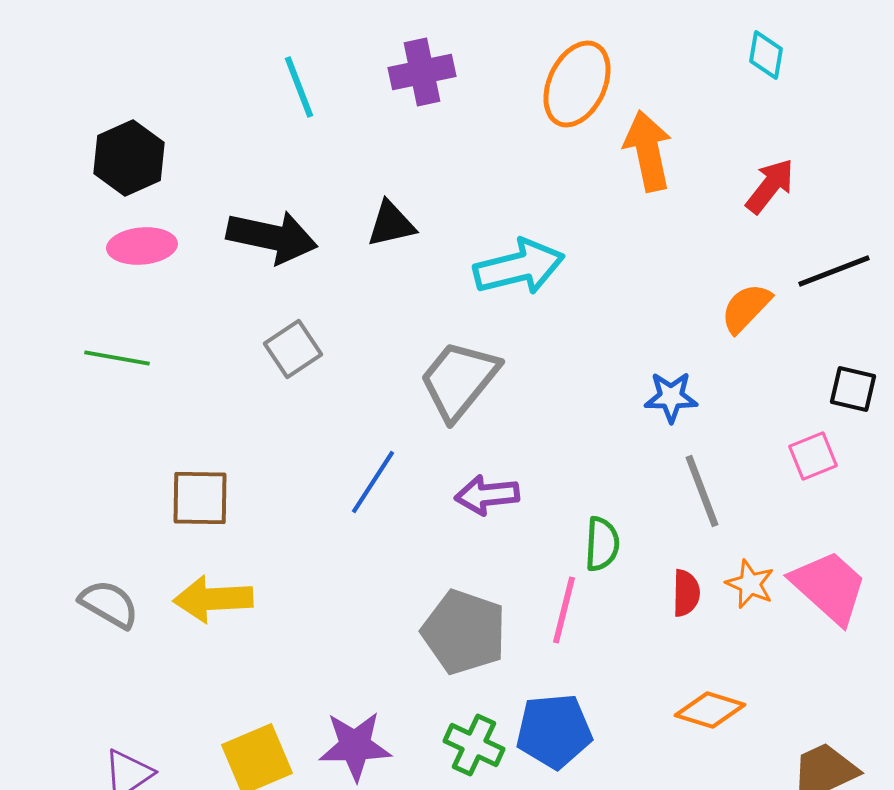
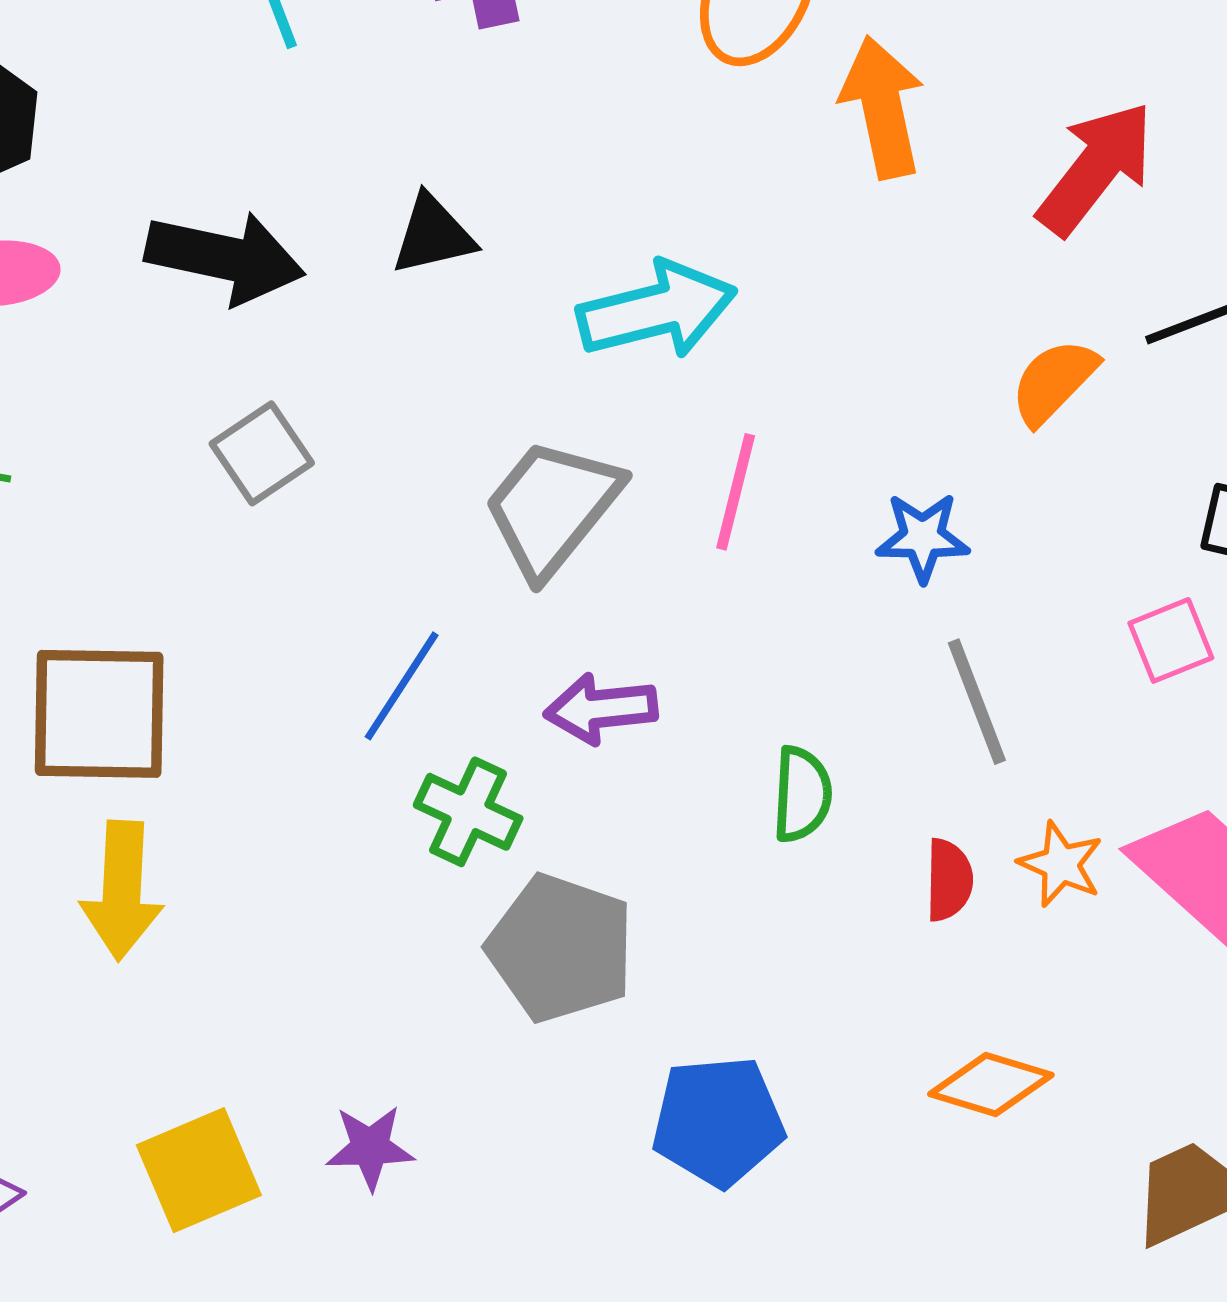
red arrow: (770, 186) -> (1096, 168), size x1.4
brown square: (200, 498) -> (99, 714), size x1.4
yellow arrow: (213, 599) -> (122, 890), turned -84
pink line: (564, 610) -> (736, 492), moved
green cross: (474, 745) -> (468, 812), moved
purple star: (355, 746) -> (370, 1147), size x0.7

